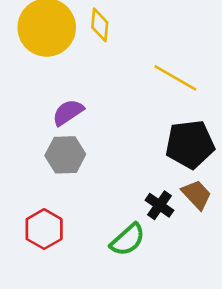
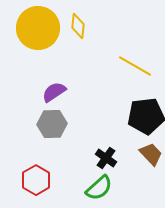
black cross: (159, 205) -> (106, 158), moved

